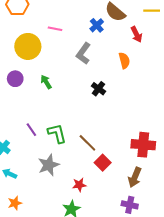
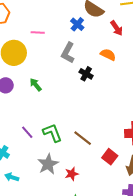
orange semicircle: (124, 60) -> (108, 55), turned -42
black cross: (98, 89) -> (86, 74), moved
red square: (103, 163) -> (110, 157), moved
red star: (79, 185) -> (72, 174), moved

